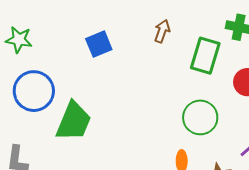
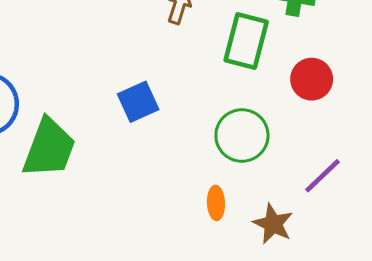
blue square: (99, 44) -> (138, 102), moved

